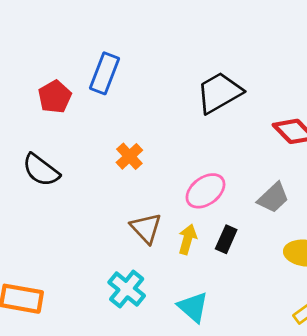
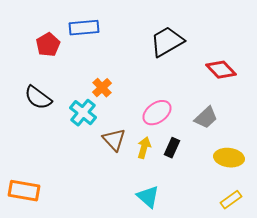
blue rectangle: (105, 73) -> (84, 28), turned 64
cyan cross: (127, 289) -> (83, 113), moved

